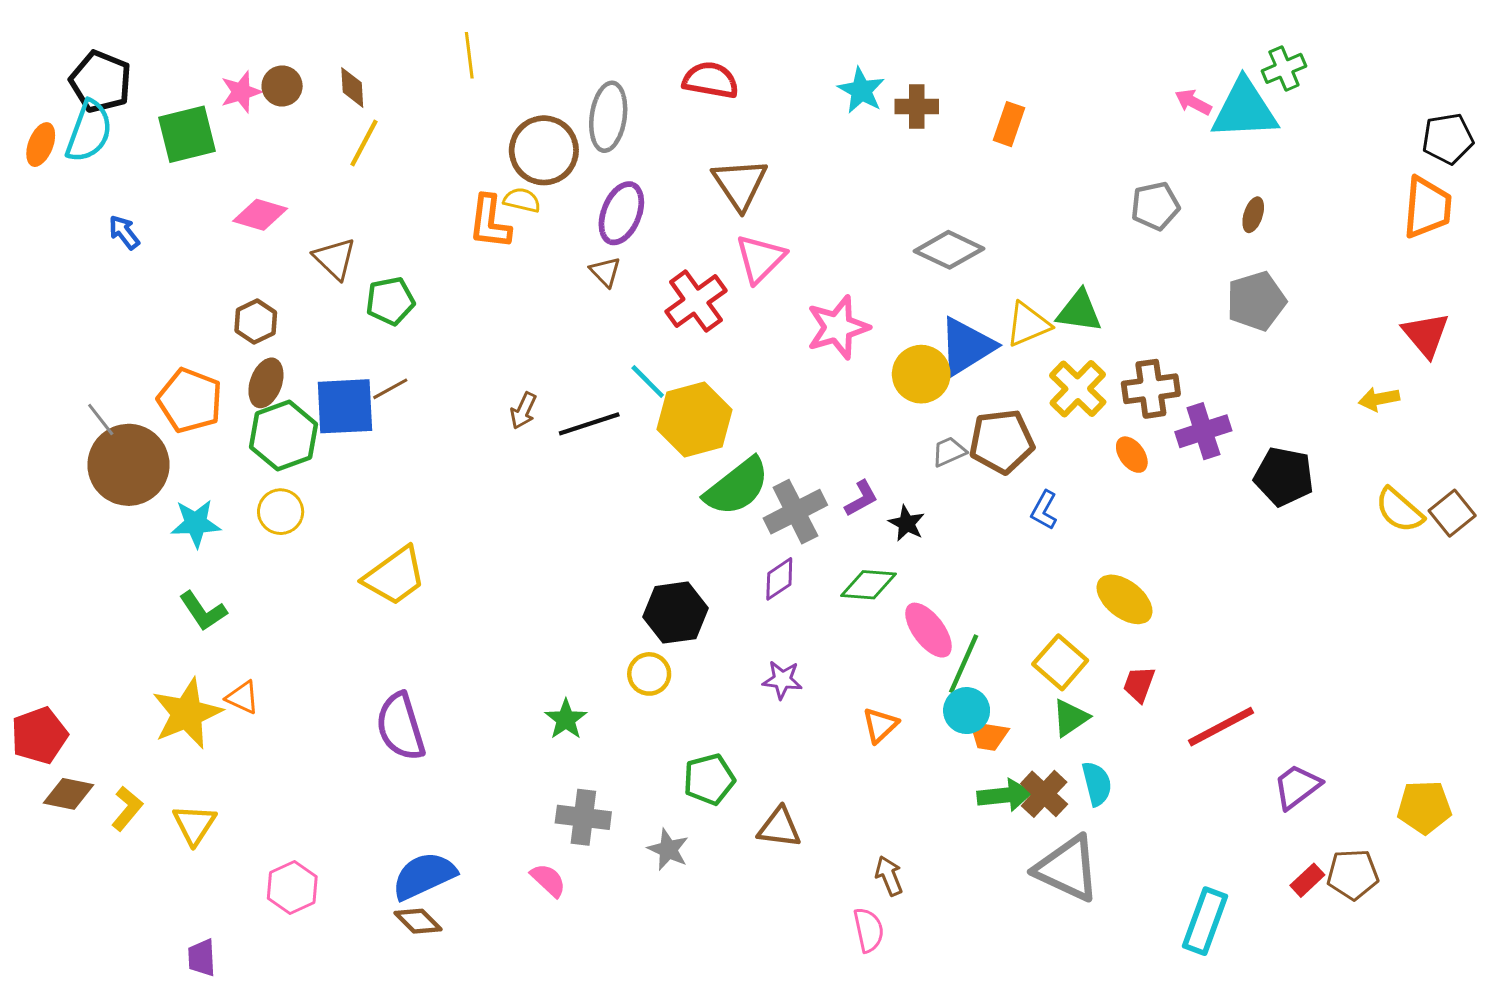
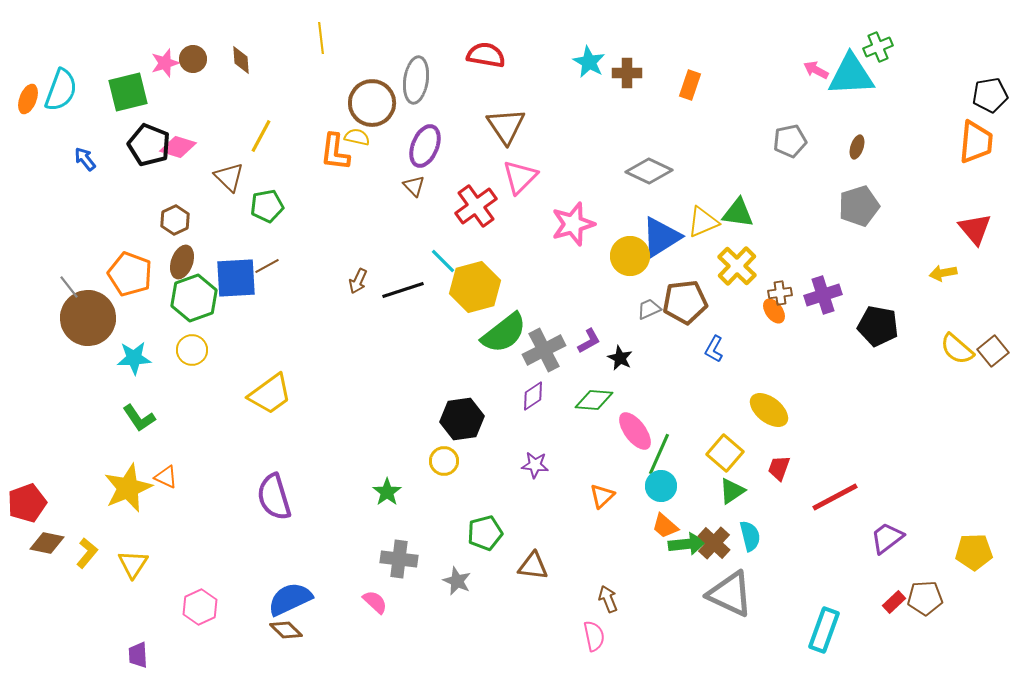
black pentagon: (101, 82) -> (149, 145), moved
yellow line: (364, 143) -> (261, 136), moved
brown cross: (1151, 389) -> (780, 293), moved, size x0.6
orange trapezoid: (988, 735) -> (665, 526), moved, turned 32

